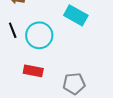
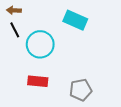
black line: (13, 30) -> (15, 30), moved

